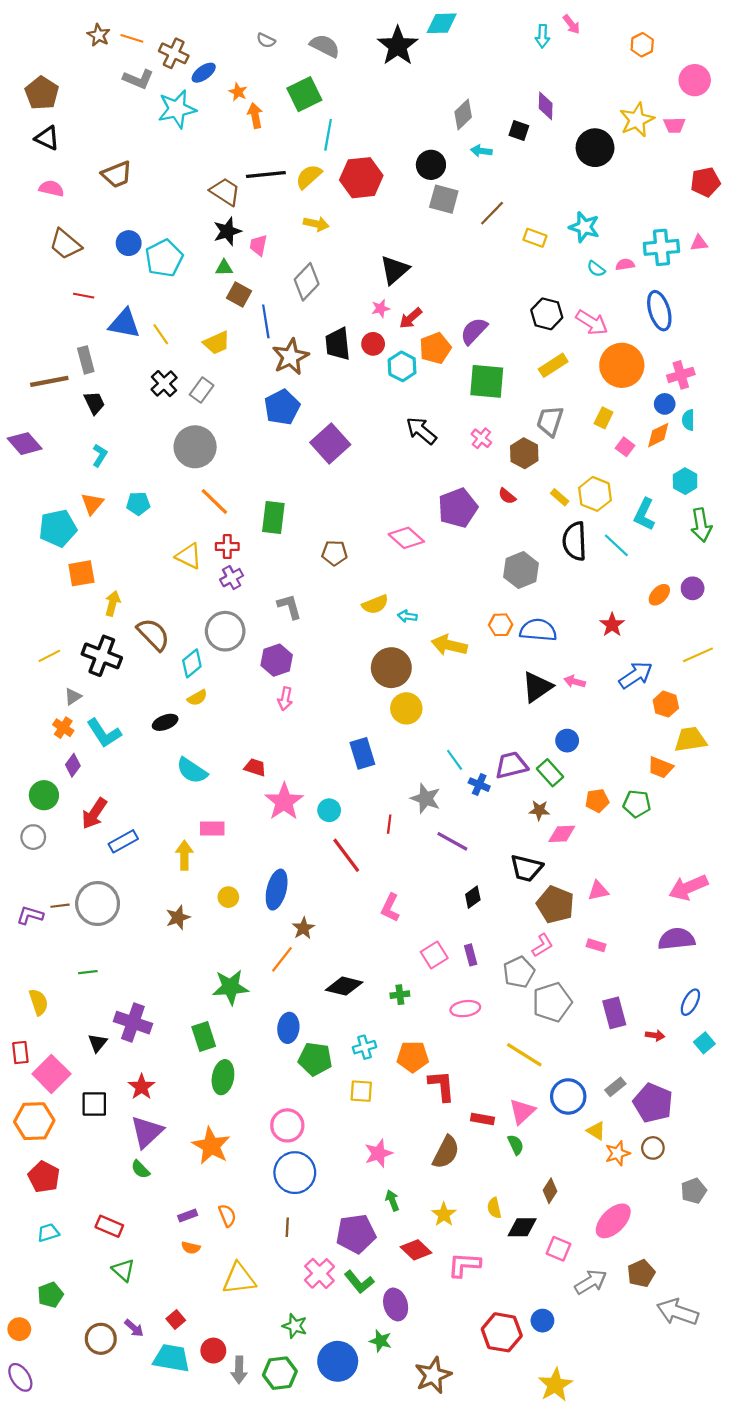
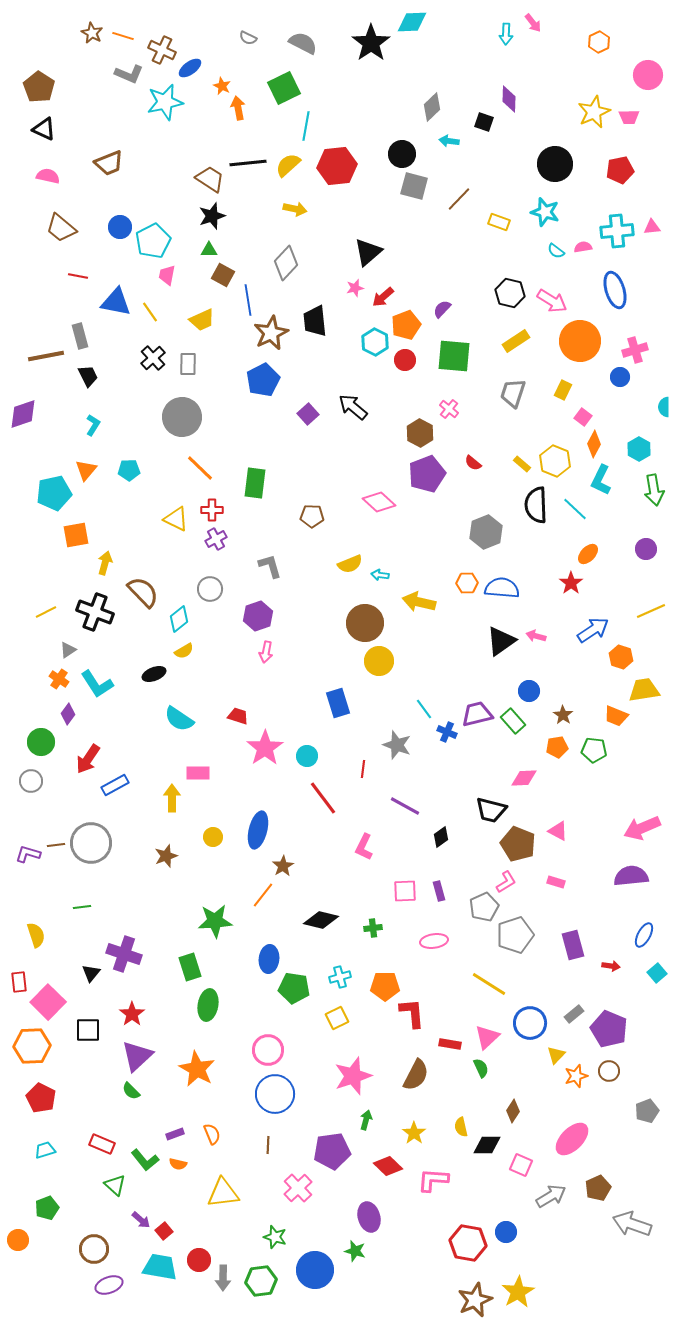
black circle: (595, 148) -> (555, 164), moved
red pentagon: (705, 182) -> (620, 170), moved
pink trapezoid: (258, 245) -> (167, 275), moved
purple semicircle: (474, 331) -> (442, 309), size x0.7
red circle: (373, 344) -> (405, 360), moved
gray rectangle: (202, 390) -> (188, 364), turned -35
cyan semicircle: (688, 420) -> (664, 407), moved
black arrow: (421, 431) -> (353, 407), moved
orange diamond: (658, 435) -> (594, 444), moved, turned -36
purple diamond: (25, 444) -> (23, 414), turned -68
purple square: (330, 444) -> (308, 414), size x0.6
brown hexagon: (524, 453) -> (420, 433), moved
orange ellipse: (659, 595) -> (588, 554), moved
gray circle: (225, 631) -> (210, 589), size x0.7
brown star: (539, 810) -> (563, 715), moved, turned 30
purple line: (452, 841) -> (405, 806), moved
pink triangle: (598, 891) -> (558, 831), turned 40
pink square: (434, 955) -> (405, 891), turned 30
yellow square: (361, 1091) -> (337, 1018), turned -30
yellow triangle: (596, 1131) -> (556, 1055), turned 42
pink star: (378, 1153) -> (353, 1076), size x1.4
green arrow: (392, 1200) -> (366, 1120), turned 36
green L-shape: (359, 1282) -> (145, 1160), moved
purple arrow: (134, 1328) -> (141, 1220), moved
brown star: (433, 1375) -> (475, 1300), moved
purple ellipse: (20, 1377) -> (109, 1285), moved, turned -76

